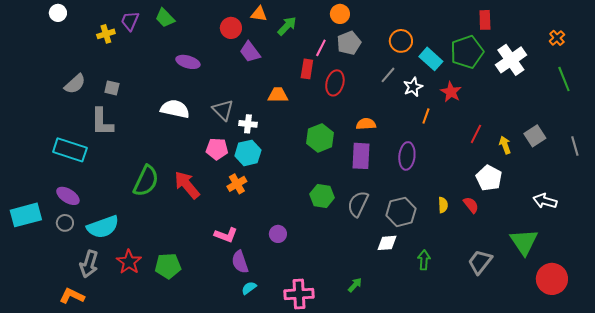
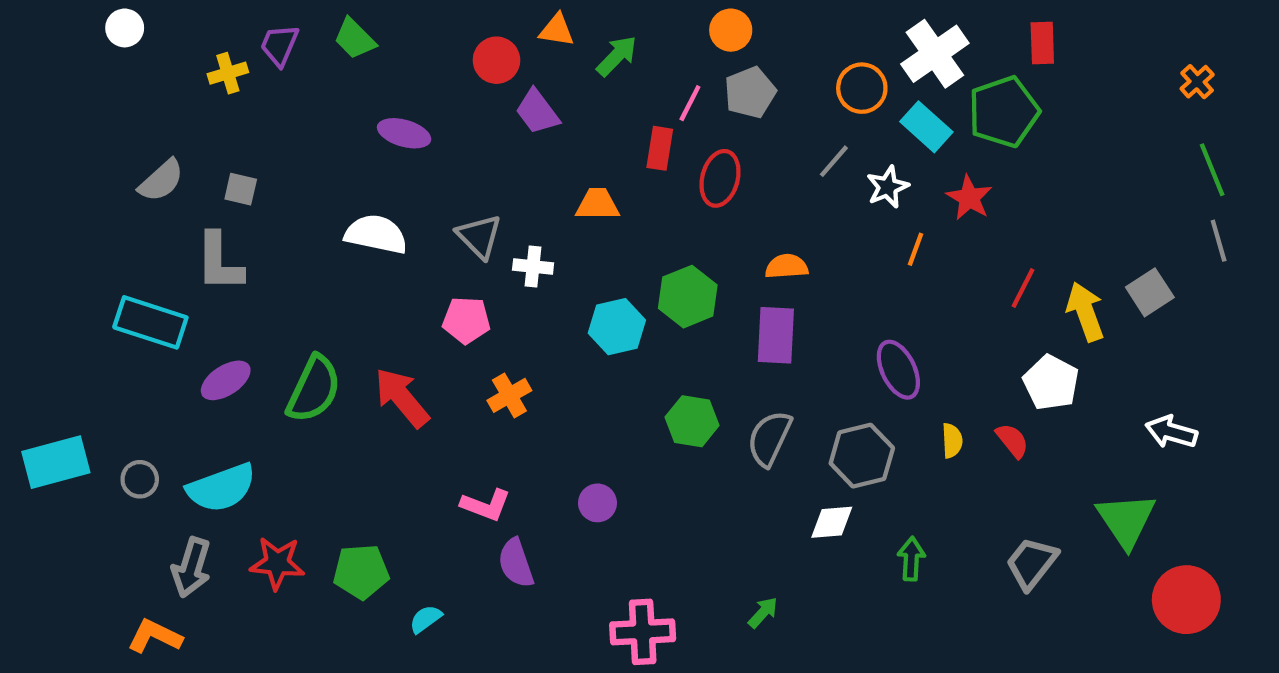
white cross: (511, 60) -> (935, 54), moved
yellow arrow: (505, 145) -> (1085, 312), size x1.5
gray line: (575, 146) -> (1219, 241), moved
cyan hexagon: (248, 153) -> (617, 327), moved
purple ellipse: (407, 156) -> (898, 370), moved, turned -32
purple ellipse: (68, 196) -> (226, 380), moved, turned -65
red star: (129, 262) -> (277, 563), turned -30
cyan semicircle: (249, 288) -> (426, 619), moved

